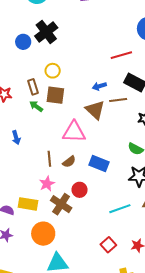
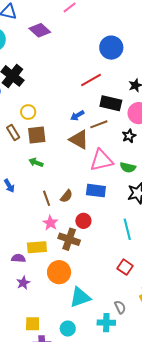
green arrow: (36, 106) -> (36, 162), moved
pink triangle: (74, 132) -> (101, 160), moved
cyan line: (120, 209) -> (127, 229), turned -70

